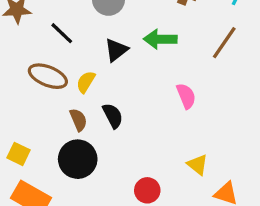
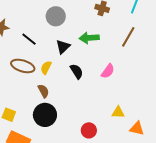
pink semicircle: (186, 96) -> (108, 71), turned 63
black semicircle: (113, 116) -> (77, 71), moved
yellow triangle: (198, 165) -> (118, 112), turned -32

